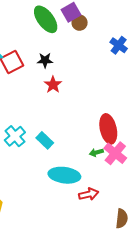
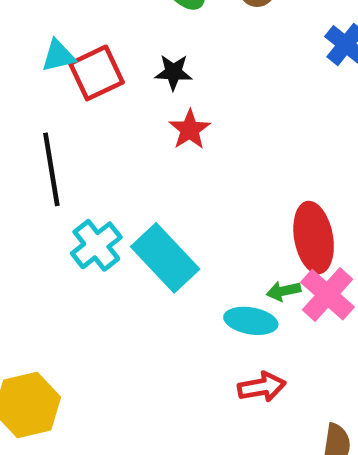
cyan rectangle: (45, 140) -> (165, 258), size x1.6
cyan ellipse: (64, 175) -> (251, 321), moved, size x0.7

